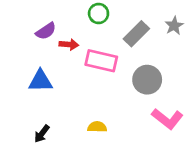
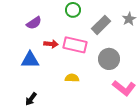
red arrow: (69, 45) -> (51, 44), moved
yellow semicircle: (97, 127) -> (72, 78), moved

